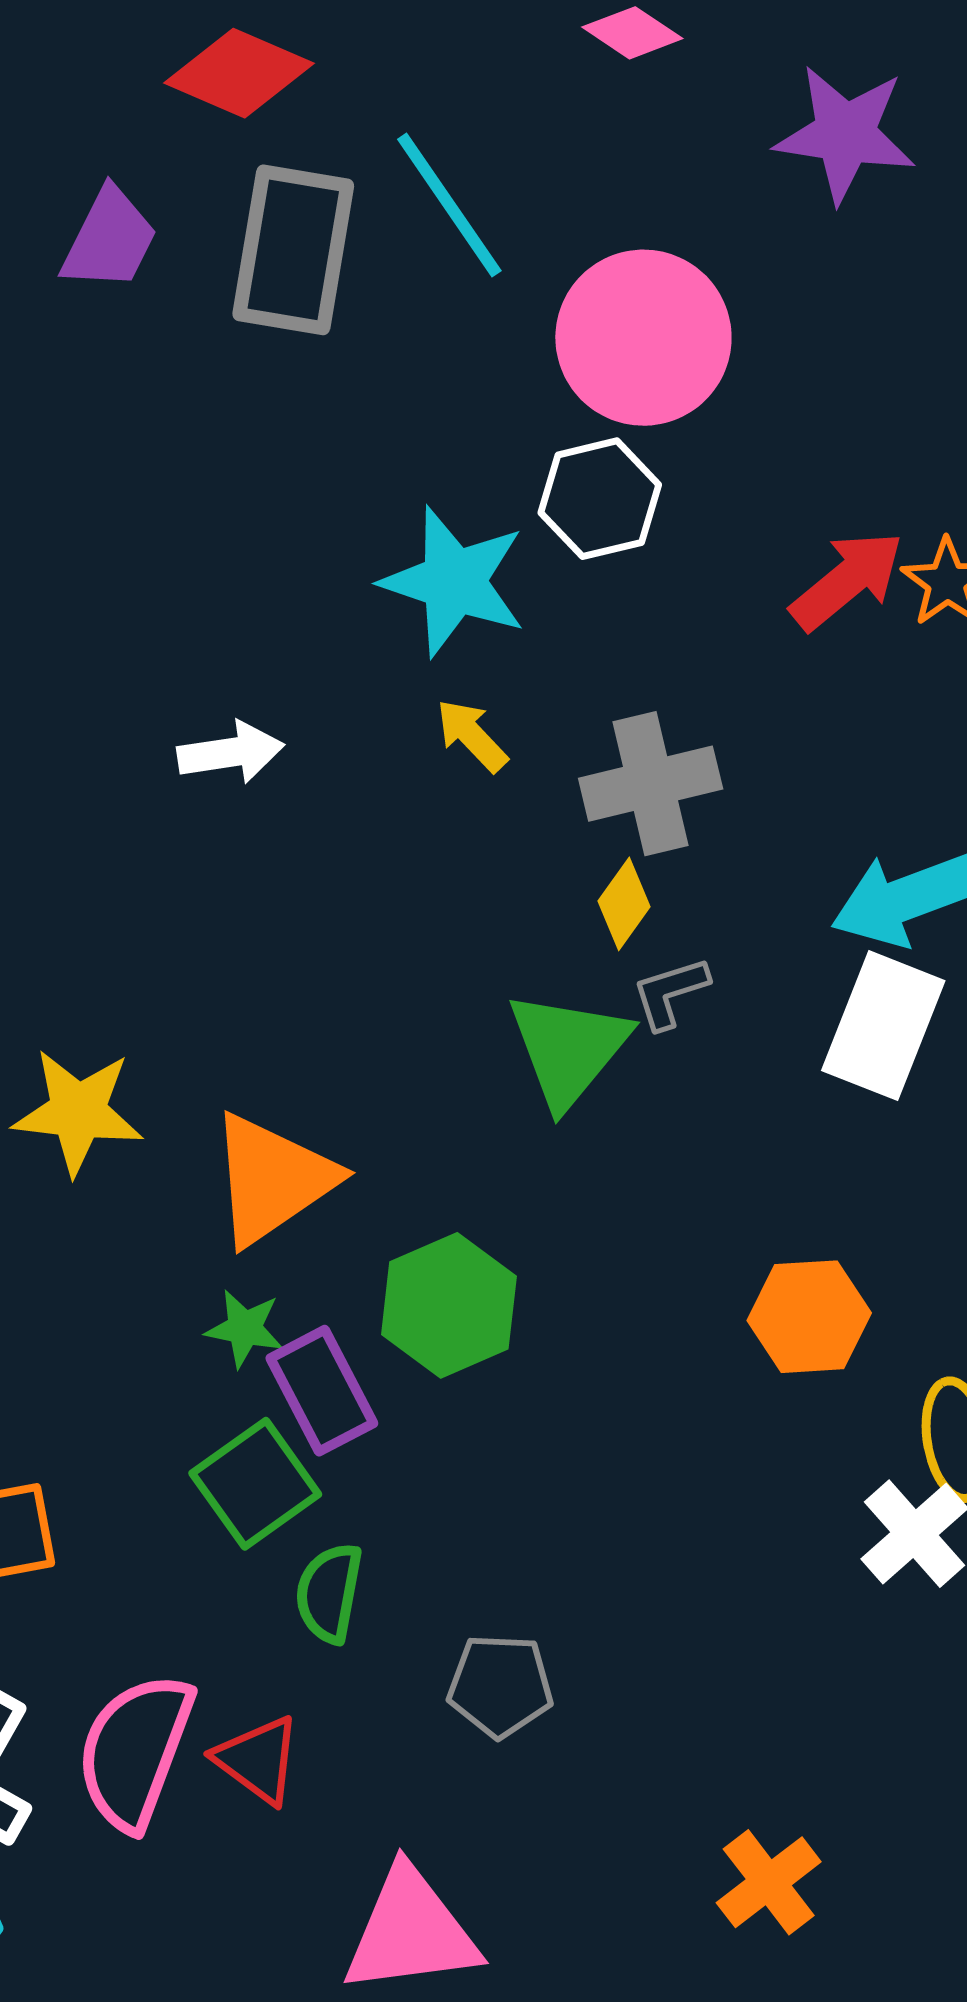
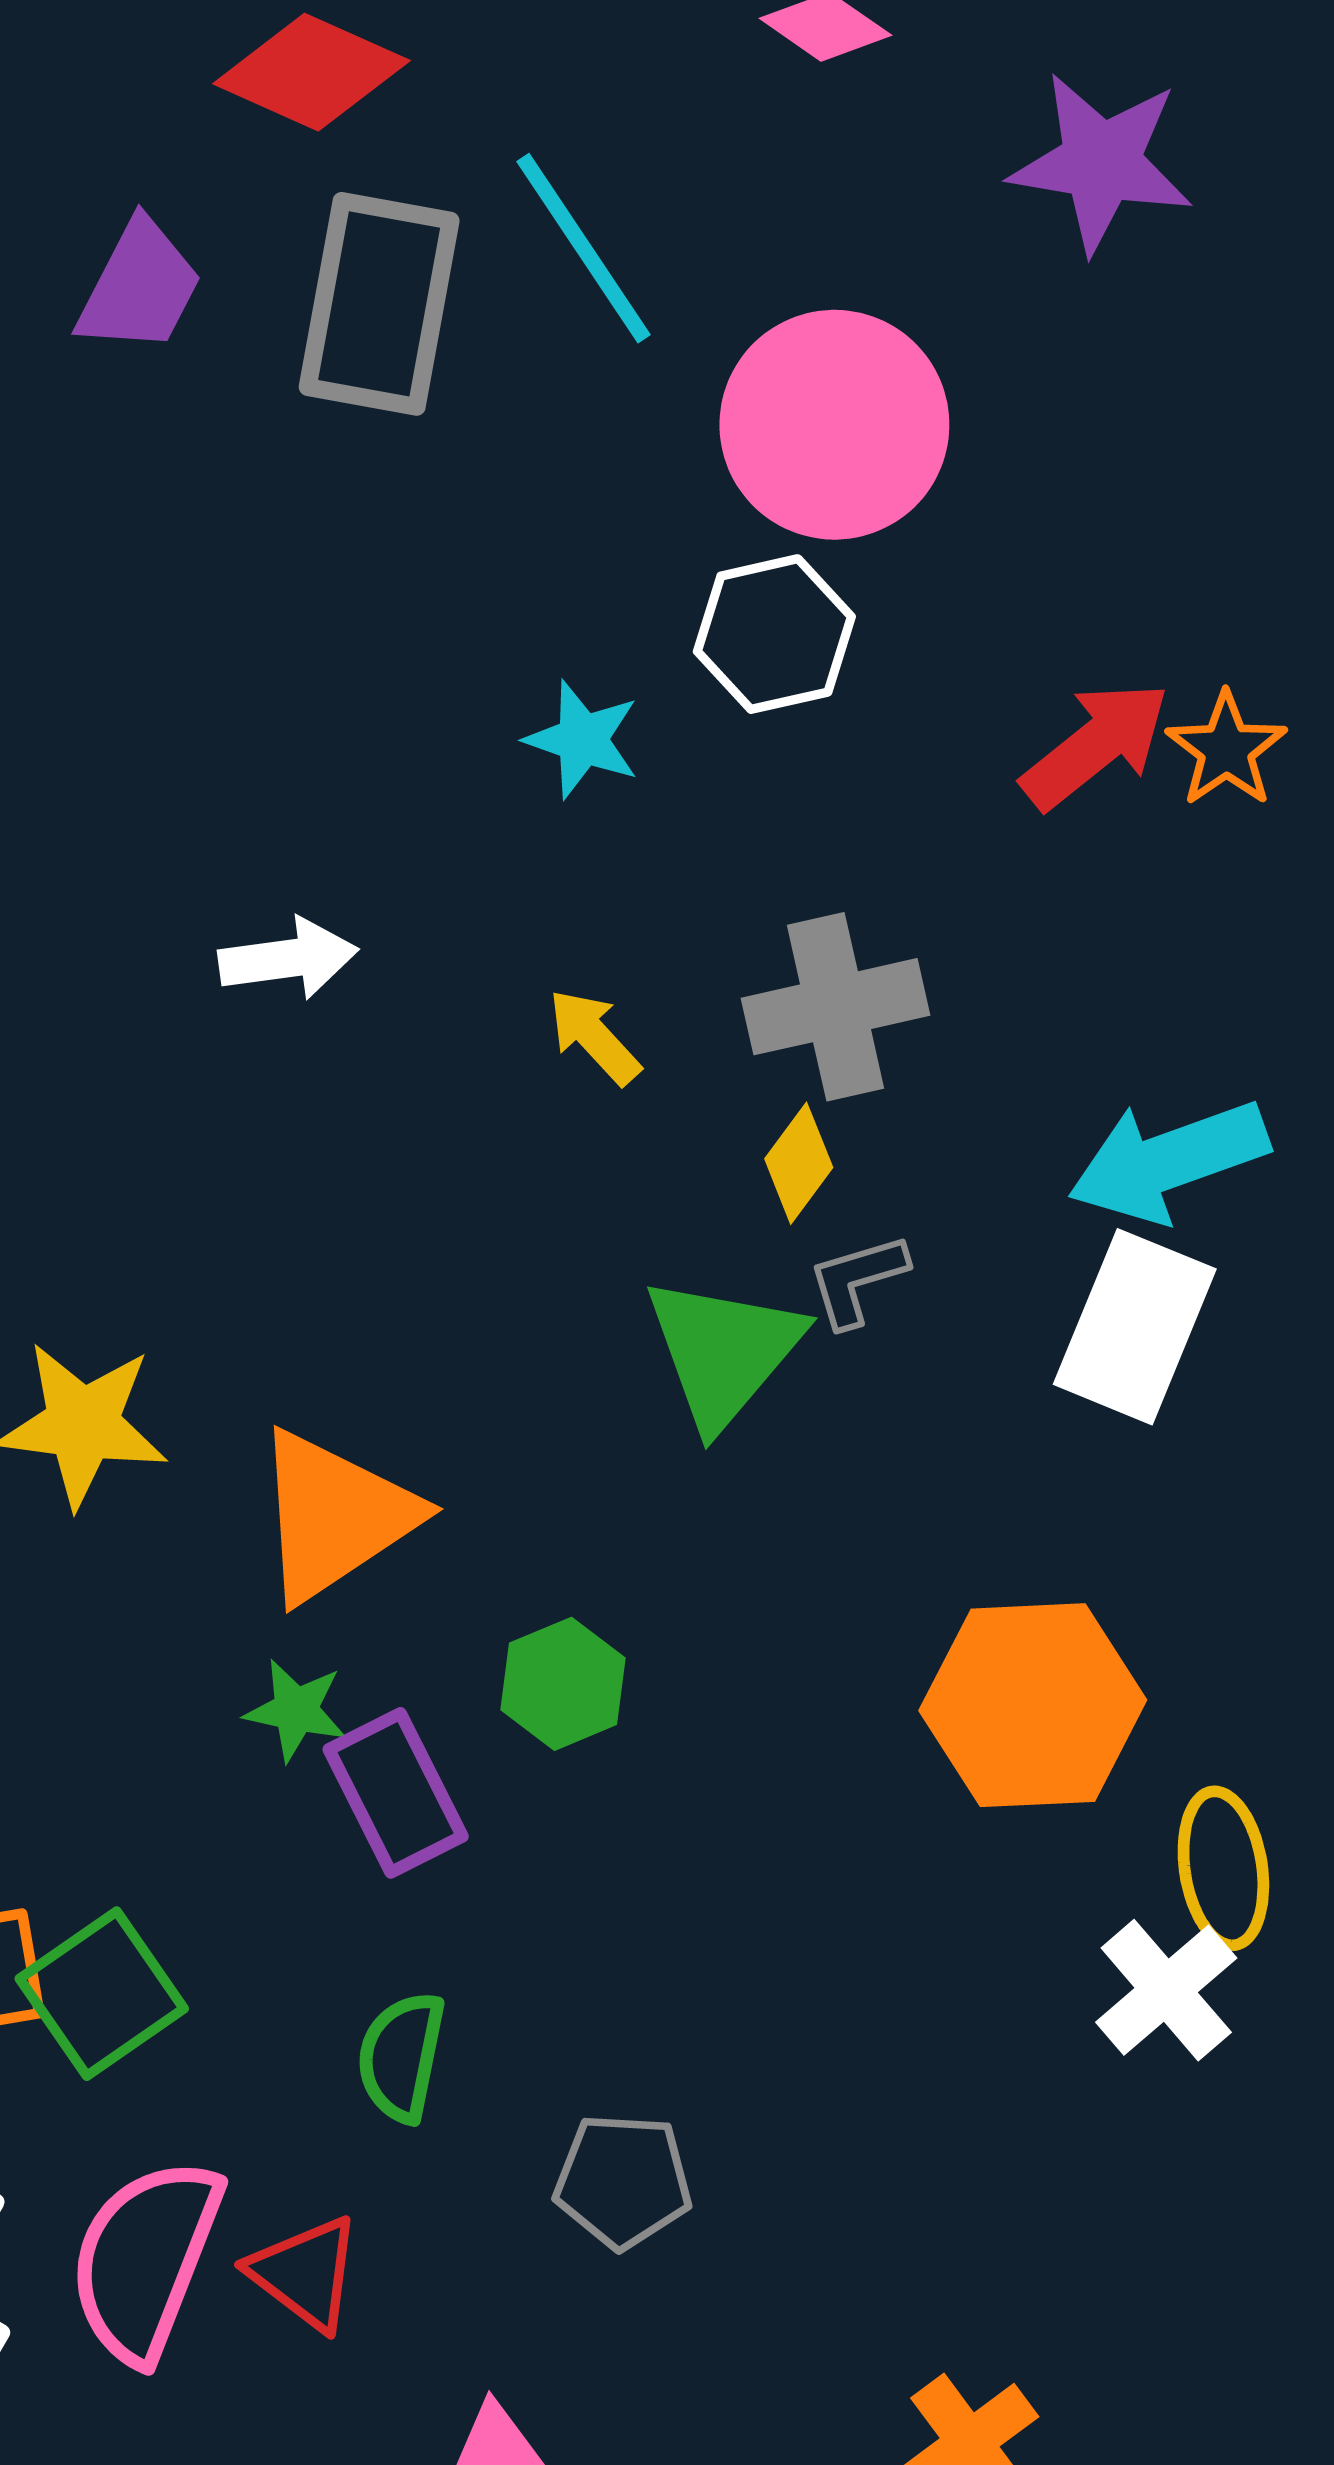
cyan star: (454, 582) -> (582, 739), size x0.6
yellow arrow: (472, 735) -> (594, 1037), moved
green hexagon: (449, 1305) -> (563, 1684), size x0.7
orange hexagon: (809, 1317) -> (1033, 1705), size x1.4
green square: (255, 1484) -> (102, 1994), moved

